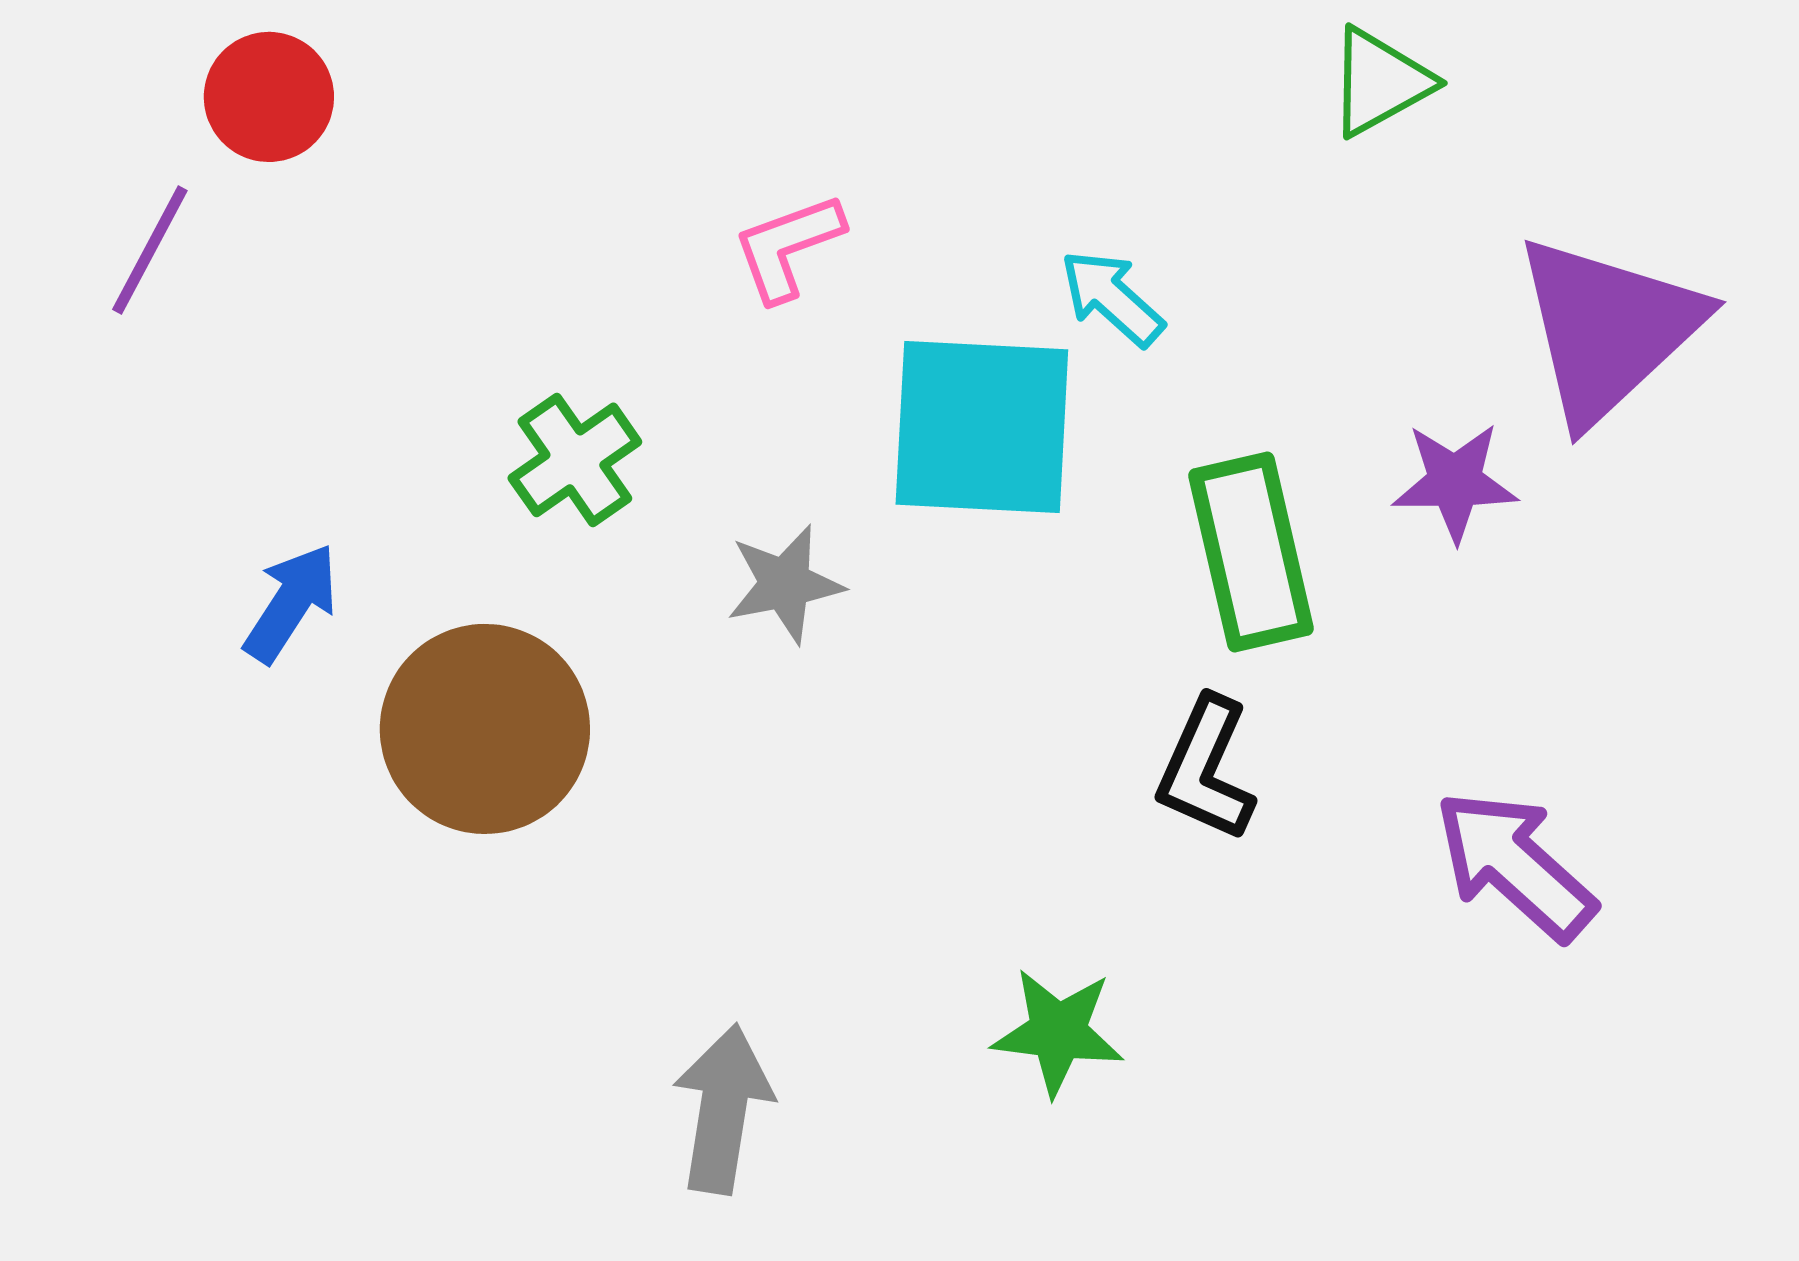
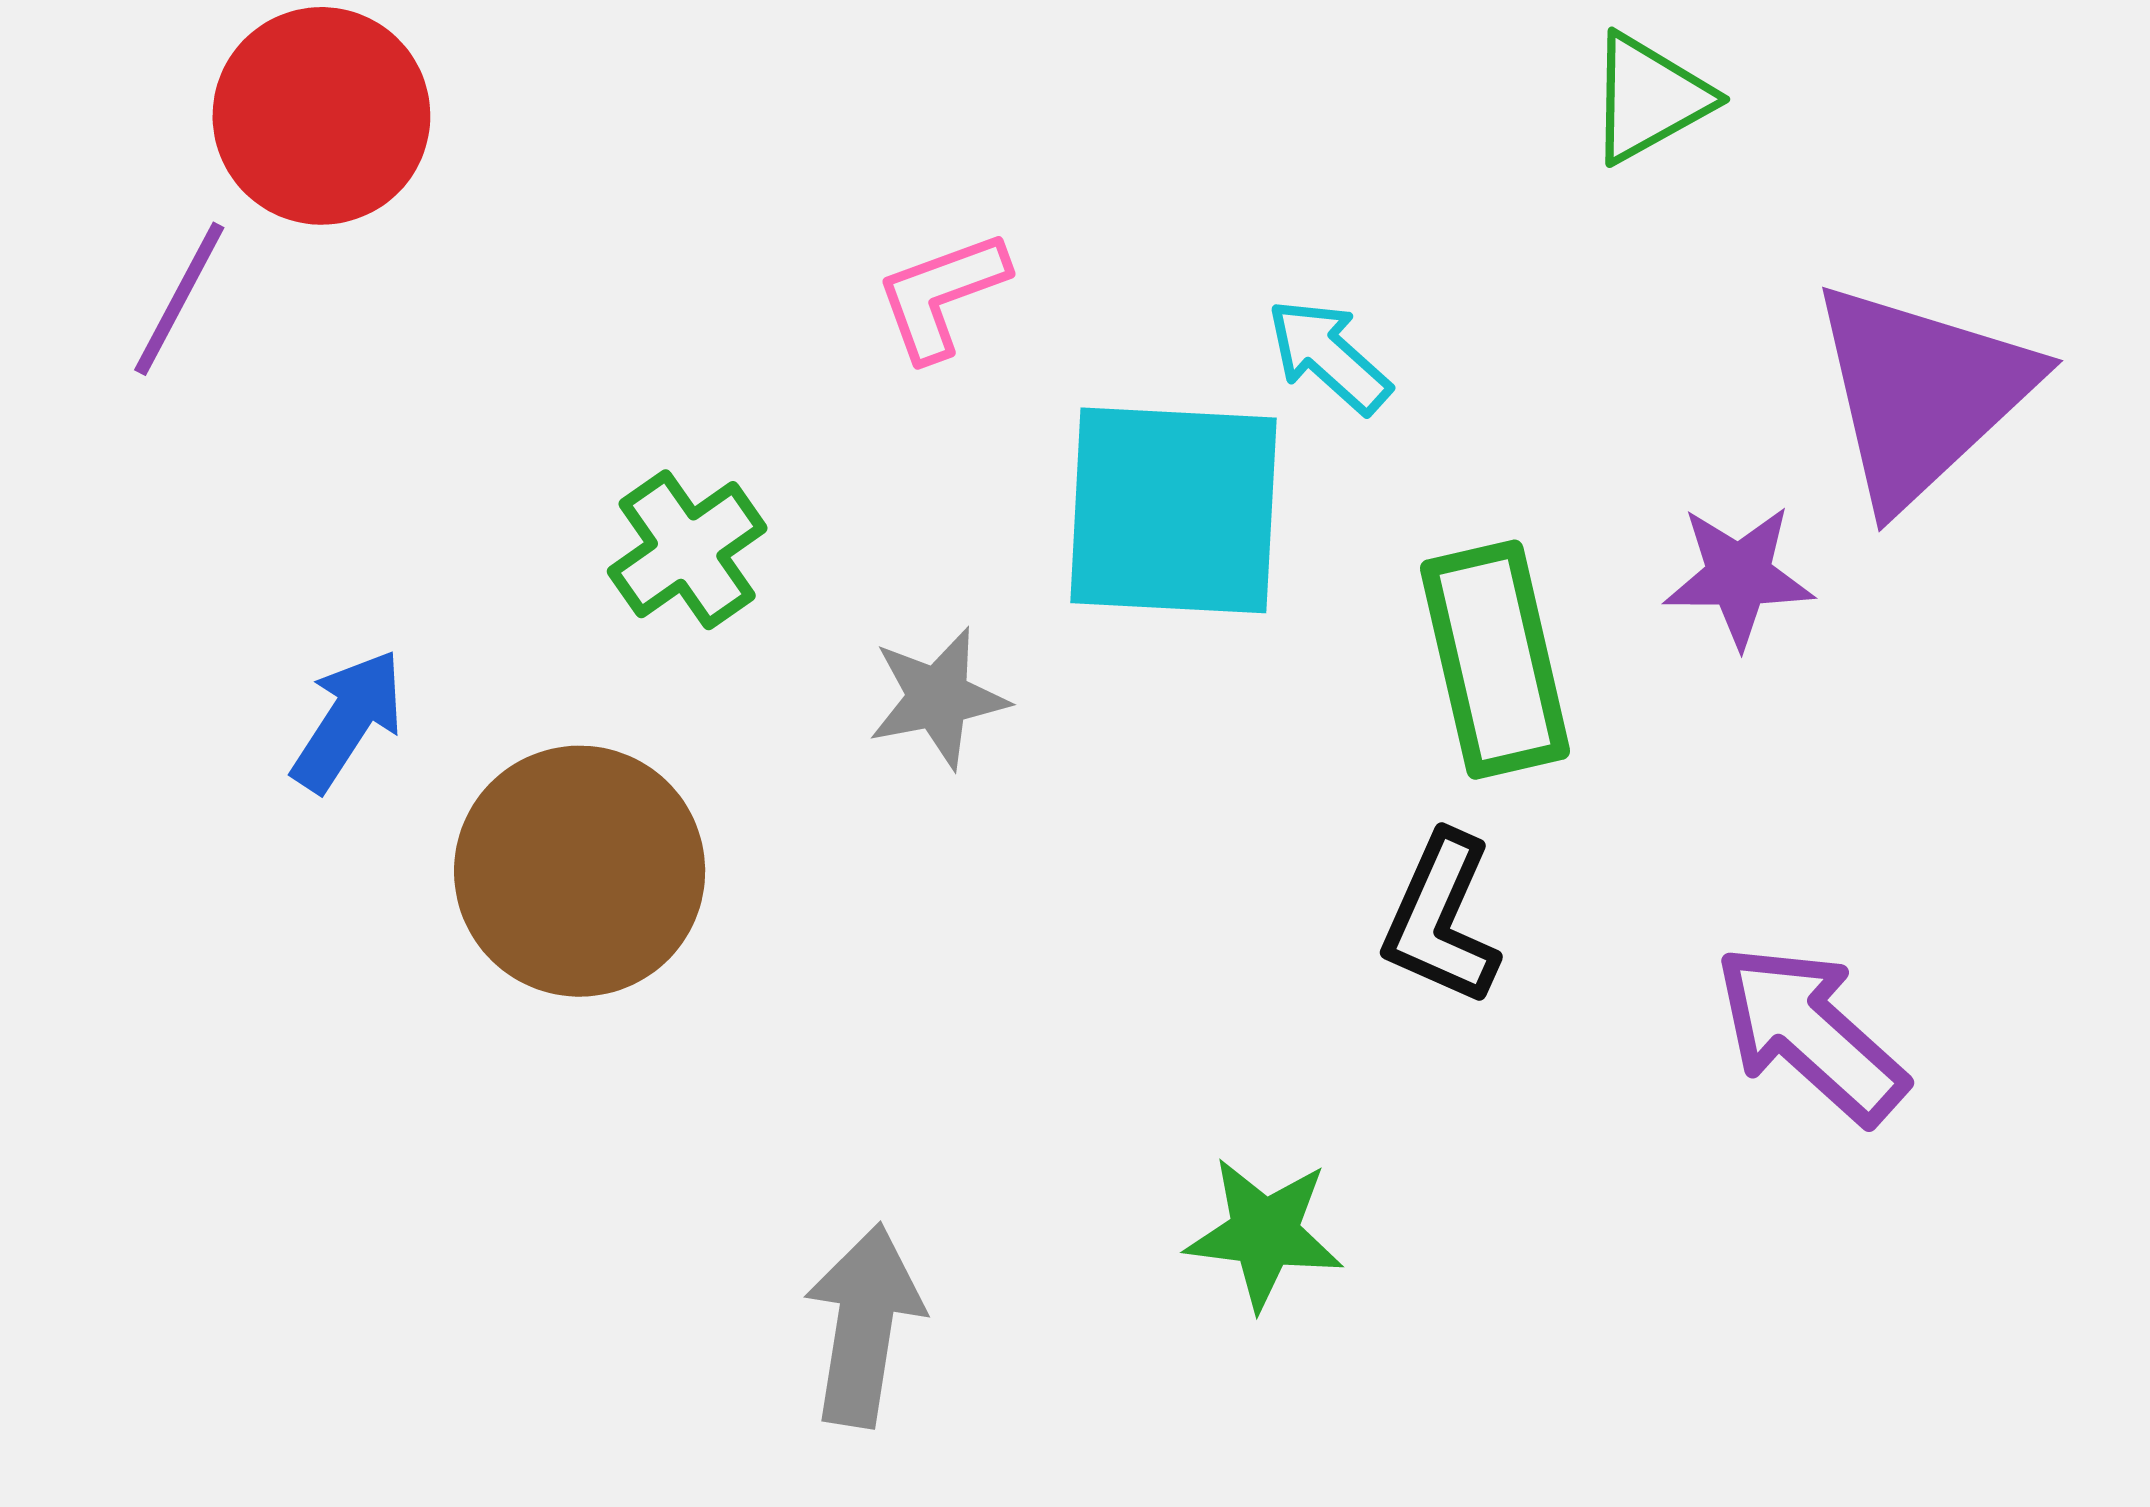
red circle: (269, 97) -> (321, 116), size x1.4

